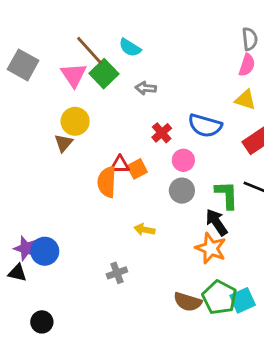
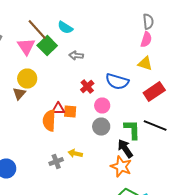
orange square: (137, 169) -> (70, 112), turned 32
gray cross: (117, 273) -> (56, 162), moved

